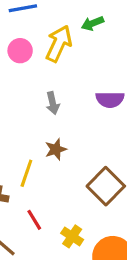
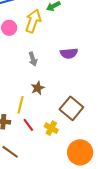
red line: (34, 220) -> (28, 125), moved
yellow cross: (72, 236) -> (51, 128), moved

